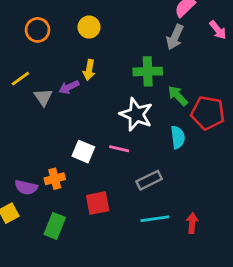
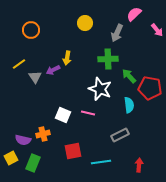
yellow circle: (89, 27) -> (85, 23), moved
gray arrow: (175, 37) -> (117, 33), moved
gray rectangle: (149, 180) -> (120, 135), moved
cyan line: (155, 219) -> (101, 162), moved
green rectangle: (55, 226) -> (33, 163), moved

